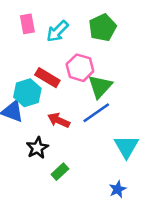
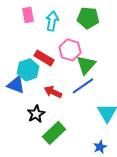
green pentagon: (103, 28) -> (88, 18), turned 30
cyan arrow: (57, 31) -> (52, 21), turned 144
green rectangle: (60, 172) -> (54, 133), size x1.6

